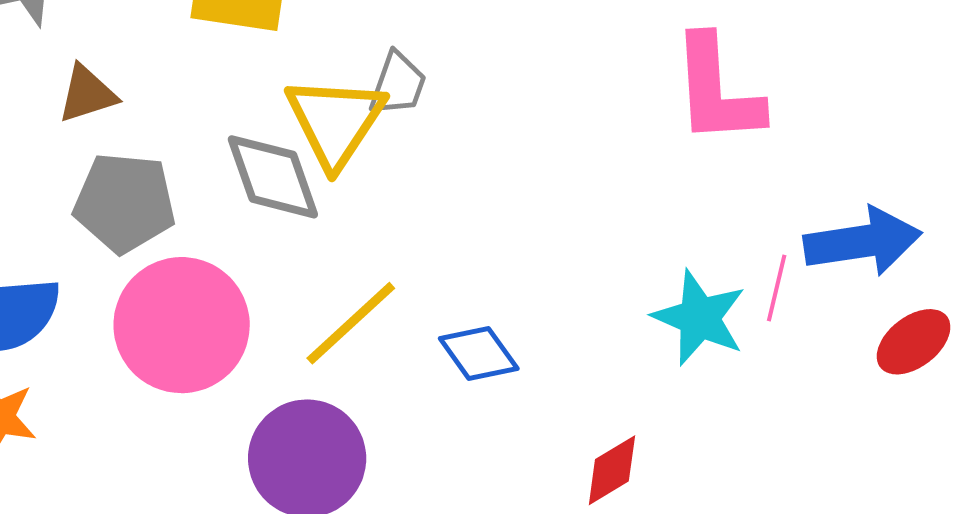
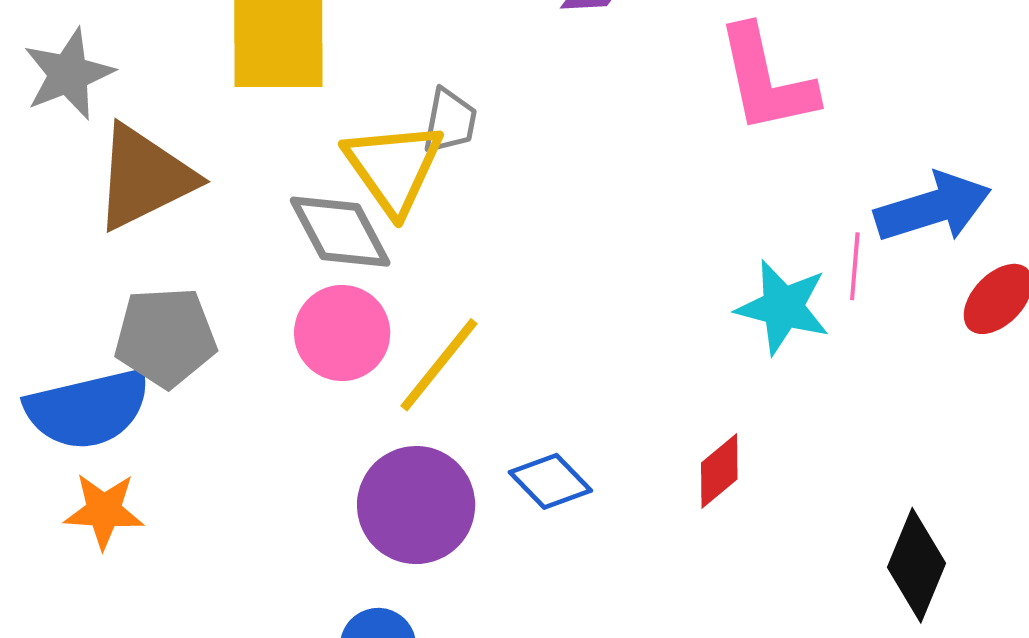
brown triangle: (87, 94) -> (144, 177), size x1.8
gray pentagon: (125, 203) -> (165, 337), moved
pink circle: (182, 325) -> (342, 333), moved, size x0.7
blue diamond: (479, 354) -> (550, 481), moved

